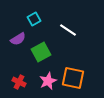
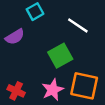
green square: (41, 52) -> (60, 56), moved

